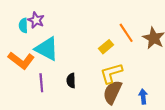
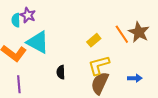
orange line: (126, 33) -> (122, 34), moved
purple line: (41, 83) -> (19, 84), moved
blue arrow: (143, 96) -> (135, 78), moved, turned 96

